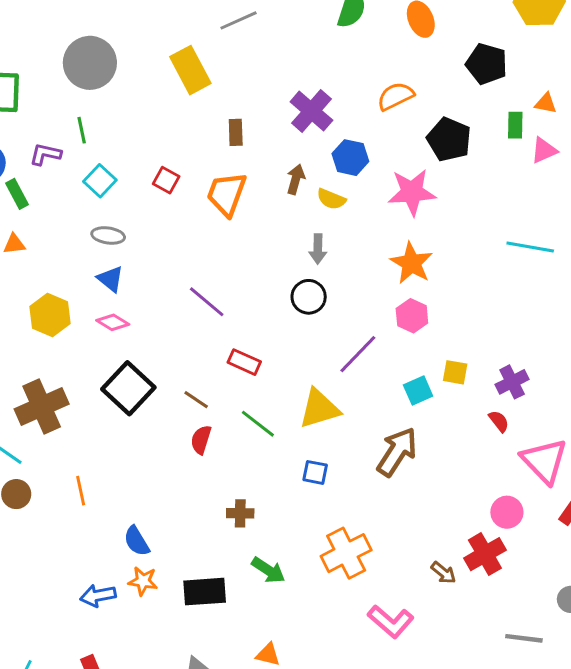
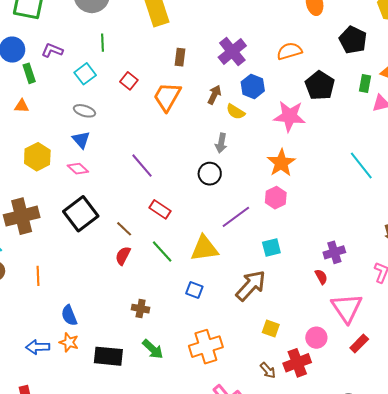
green line: (82, 130) -> (103, 43), moved
cyan line: (530, 247) -> (361, 165), turned 32
yellow square: (455, 372) -> (271, 329), moved

